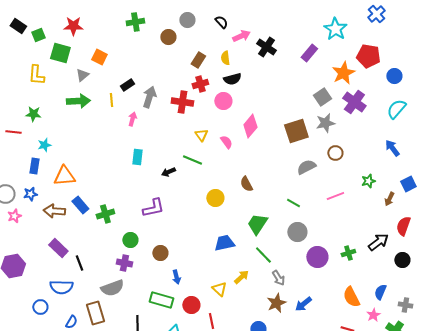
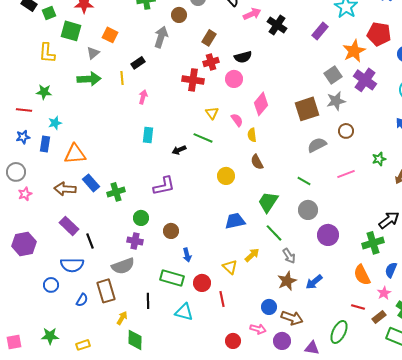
yellow semicircle: (225, 58) -> (252, 135), moved
gray arrow: (149, 97) -> (161, 37), moved
blue star: (30, 194) -> (23, 137), moved
green cross: (348, 253) -> (373, 243), moved, size x1.5

